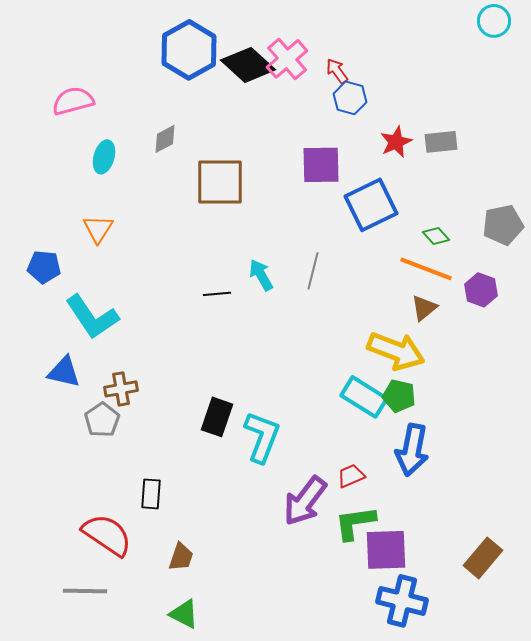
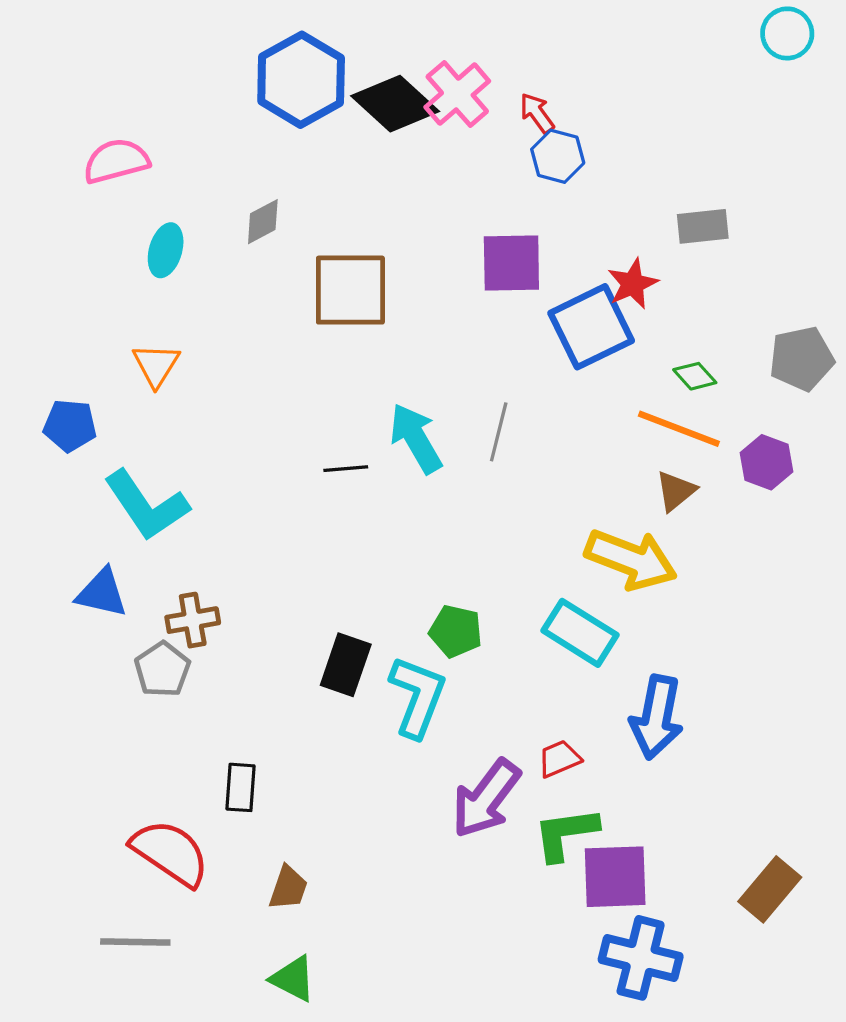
red star: (396, 142) -> (633, 284), moved
cyan arrow: (261, 275) -> (416, 438), size x1.4
green pentagon: (399, 396) -> (456, 631), moved

